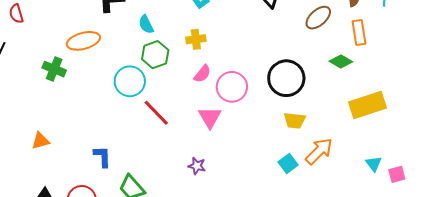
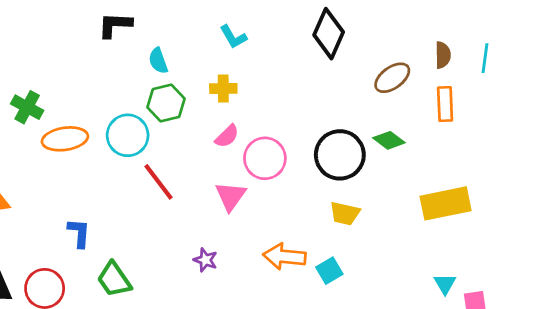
orange ellipse: (83, 41) -> (65, 139), moved
green diamond: (341, 62) -> (389, 140), moved
orange arrow: (319, 151) -> (284, 257), moved, turned -136

